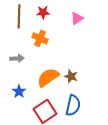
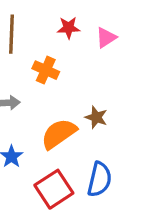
red star: (43, 12) -> (69, 28), moved
brown star: (71, 76) -> (96, 117), moved

